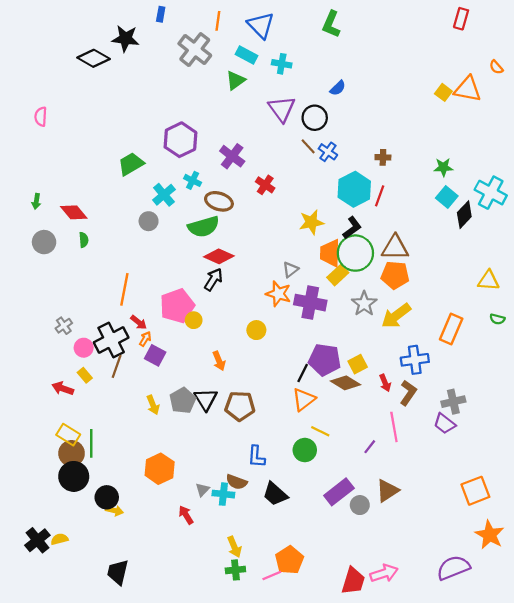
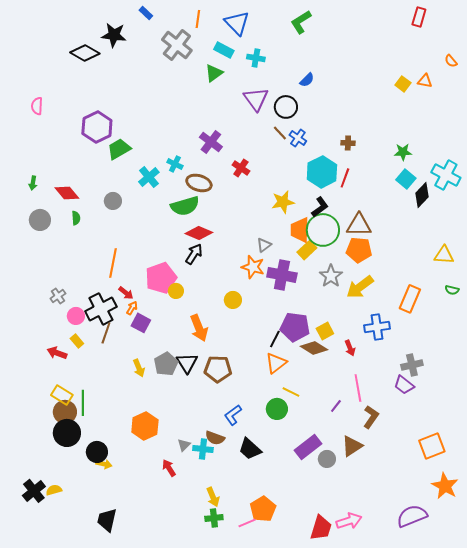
blue rectangle: (161, 14) -> (146, 13), turned -56
green L-shape: (331, 24) -> (301, 22), turned 35
orange triangle: (468, 89) -> (425, 81), size x0.6
purple hexagon: (180, 140) -> (97, 127), moved
gray circle: (149, 221) -> (113, 201), moved
orange arrow: (219, 361) -> (199, 328), size x1.5
brown L-shape: (408, 393) -> (371, 417), moved
blue L-shape: (256, 457) -> (233, 415), turned 50

